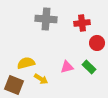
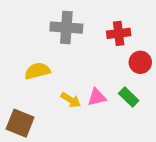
yellow semicircle: (26, 63) -> (37, 71), moved
yellow arrow: (41, 79) -> (71, 100), moved

